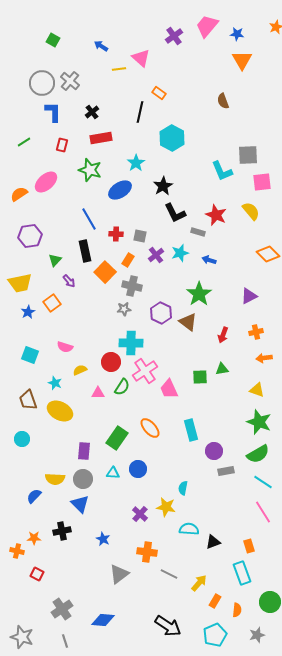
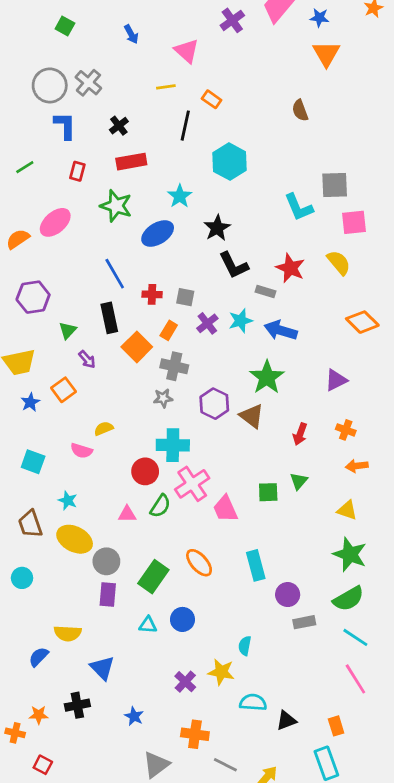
blue arrow: (101, 46) -> (131, 34), turned -152
yellow line: (119, 69) -> (166, 87), moved
blue arrow: (209, 260) -> (281, 330), size x1.6
orange cross: (256, 332) -> (346, 430), turned 32
green triangle: (222, 369) -> (299, 481), turned -40
yellow semicircle: (80, 370) -> (104, 429), moved
gray circle: (83, 479) -> (106, 561), moved

